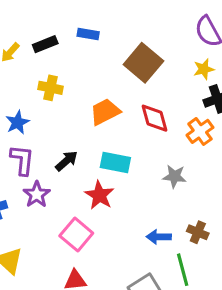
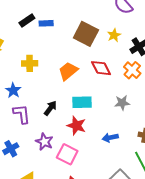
black rectangle: (45, 44) -> (27, 20), moved
yellow star: (204, 69) -> (114, 35), moved
purple star: (37, 194) -> (44, 142), moved
blue arrow: (159, 237) -> (110, 138), moved

